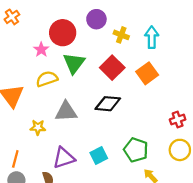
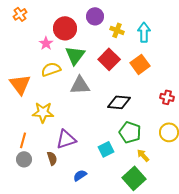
black diamond: (108, 104) -> (119, 102), moved
gray triangle: (66, 112) -> (80, 85), moved
red cross: (178, 119) -> (167, 97), moved, turned 32
yellow star: (38, 127) -> (43, 112), size x1.5
cyan square: (99, 156) -> (106, 149), moved

